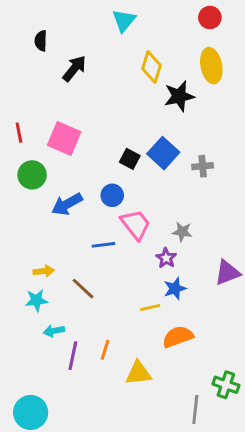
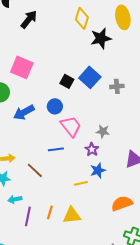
blue line: (103, 245) -> (56, 149), moved
orange semicircle: (178, 337) -> (122, 203), moved
yellow triangle: (138, 373) -> (72, 215), moved

